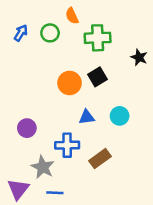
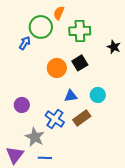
orange semicircle: (72, 16) -> (59, 13), turned 48
blue arrow: (21, 33) -> (25, 43), moved
green circle: (50, 33) -> (41, 27), size x1.5
blue cross: (67, 145) -> (55, 119), turned 36
brown rectangle: (100, 159) -> (82, 118), moved

